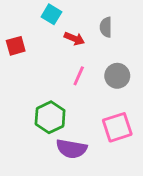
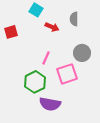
pink line: (79, 76) -> (46, 58), moved
pink square: (117, 127) -> (67, 74), moved

